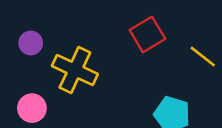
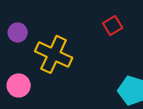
red square: (147, 34) -> (113, 25), size x0.7

